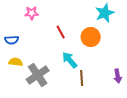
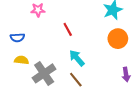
orange circle: (91, 37) -> (118, 39), moved
brown line: (82, 78) -> (76, 80), moved, turned -35

